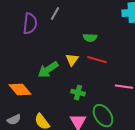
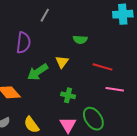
purple semicircle: (30, 24) -> (23, 43), moved
red line: (97, 60) -> (103, 67), moved

